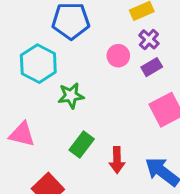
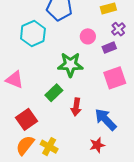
purple cross: (149, 39) -> (118, 29), moved
green star: (71, 96) -> (70, 65), moved, size x1.4

